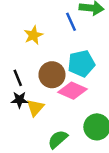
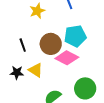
black star: (19, 100) -> (17, 73), moved
yellow triangle: (35, 108) -> (36, 70), turned -42

